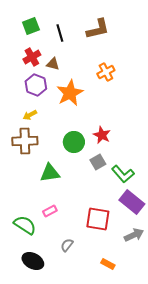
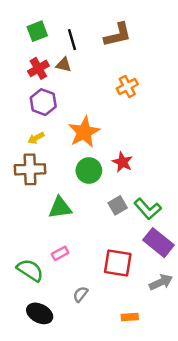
brown triangle: (53, 64) -> (64, 65), moved
orange star: (70, 93) -> (84, 132), moved
gray square: (98, 162) -> (118, 205), moved
orange rectangle: (108, 264) -> (130, 317), turned -32

